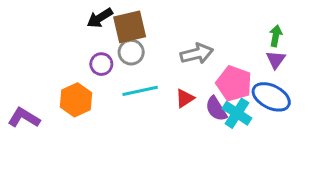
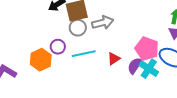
gray arrow: (197, 54) -> (103, 23), moved
purple circle: (101, 64) -> (58, 47), moved
purple semicircle: (216, 109) -> (135, 66), turned 66

